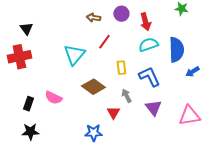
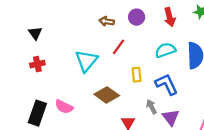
red arrow: (145, 22) -> (170, 17), moved
red cross: (19, 57) -> (37, 64), moved, size x0.6
gray arrow: (126, 96) -> (152, 107), moved
black rectangle: (28, 104) -> (37, 113), size x1.6

